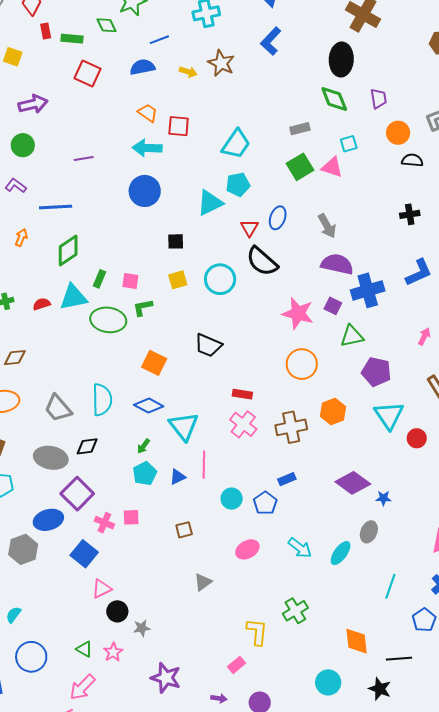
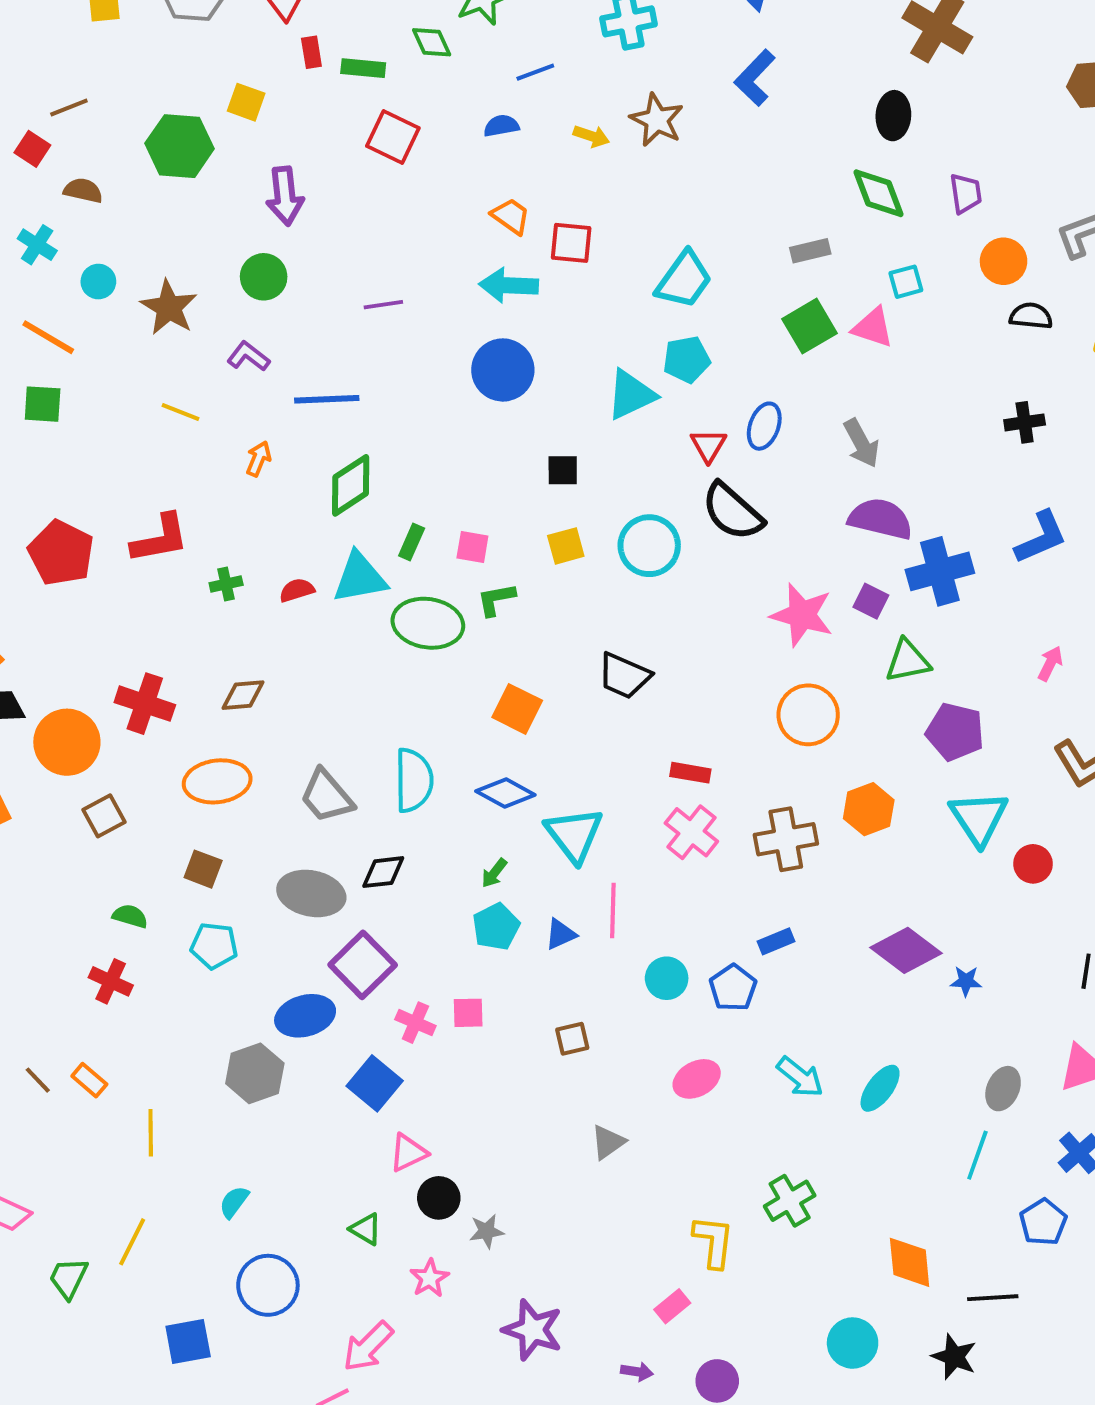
black ellipse: (341, 59) -> (893, 116), size x0.7
blue semicircle: (142, 67) -> (501, 126), size x0.7
purple arrow: (33, 104) -> (285, 196), turned 96
gray ellipse: (369, 532) -> (1003, 1089), moved
green triangle: (84, 649) -> (366, 1229), moved

